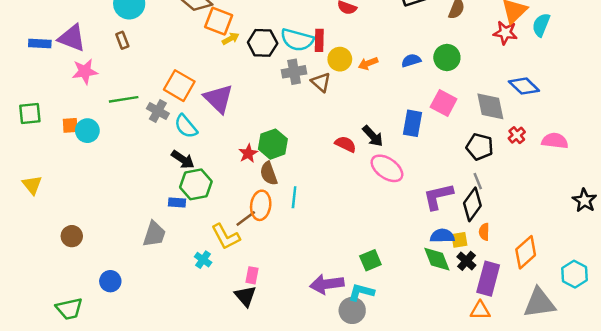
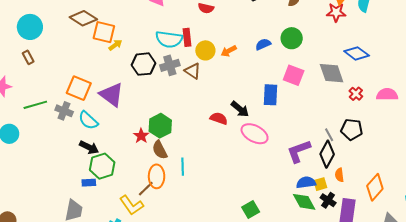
black hexagon: (263, 43) -> (144, 64), moved
black pentagon: (480, 147) -> (352, 129), moved

